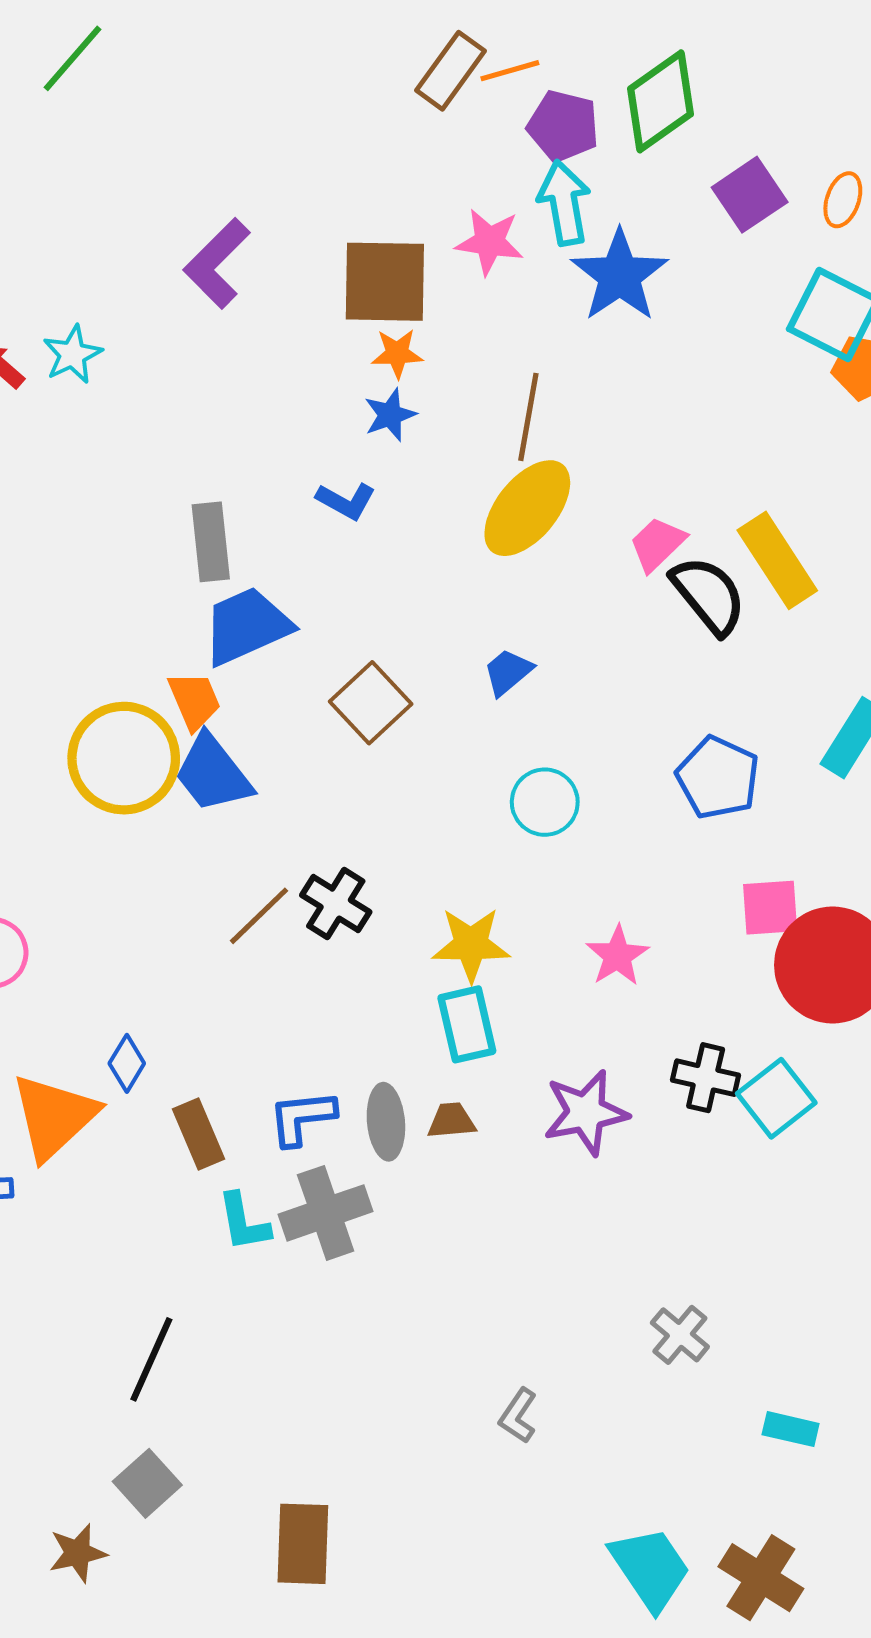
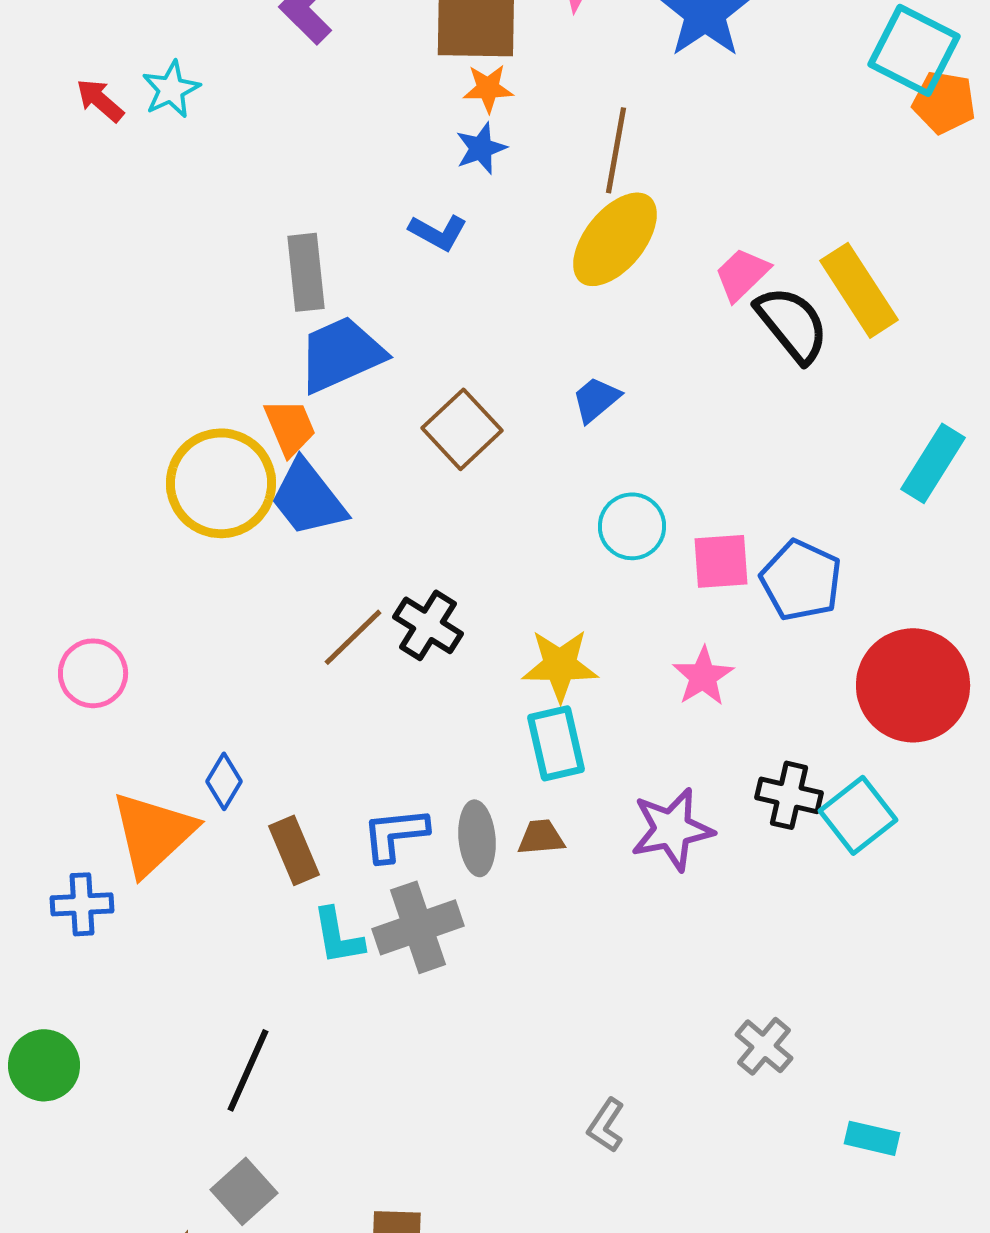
blue pentagon: (718, 778) -> (801, 580), moved
pink square: (770, 908) -> (721, 561), moved

